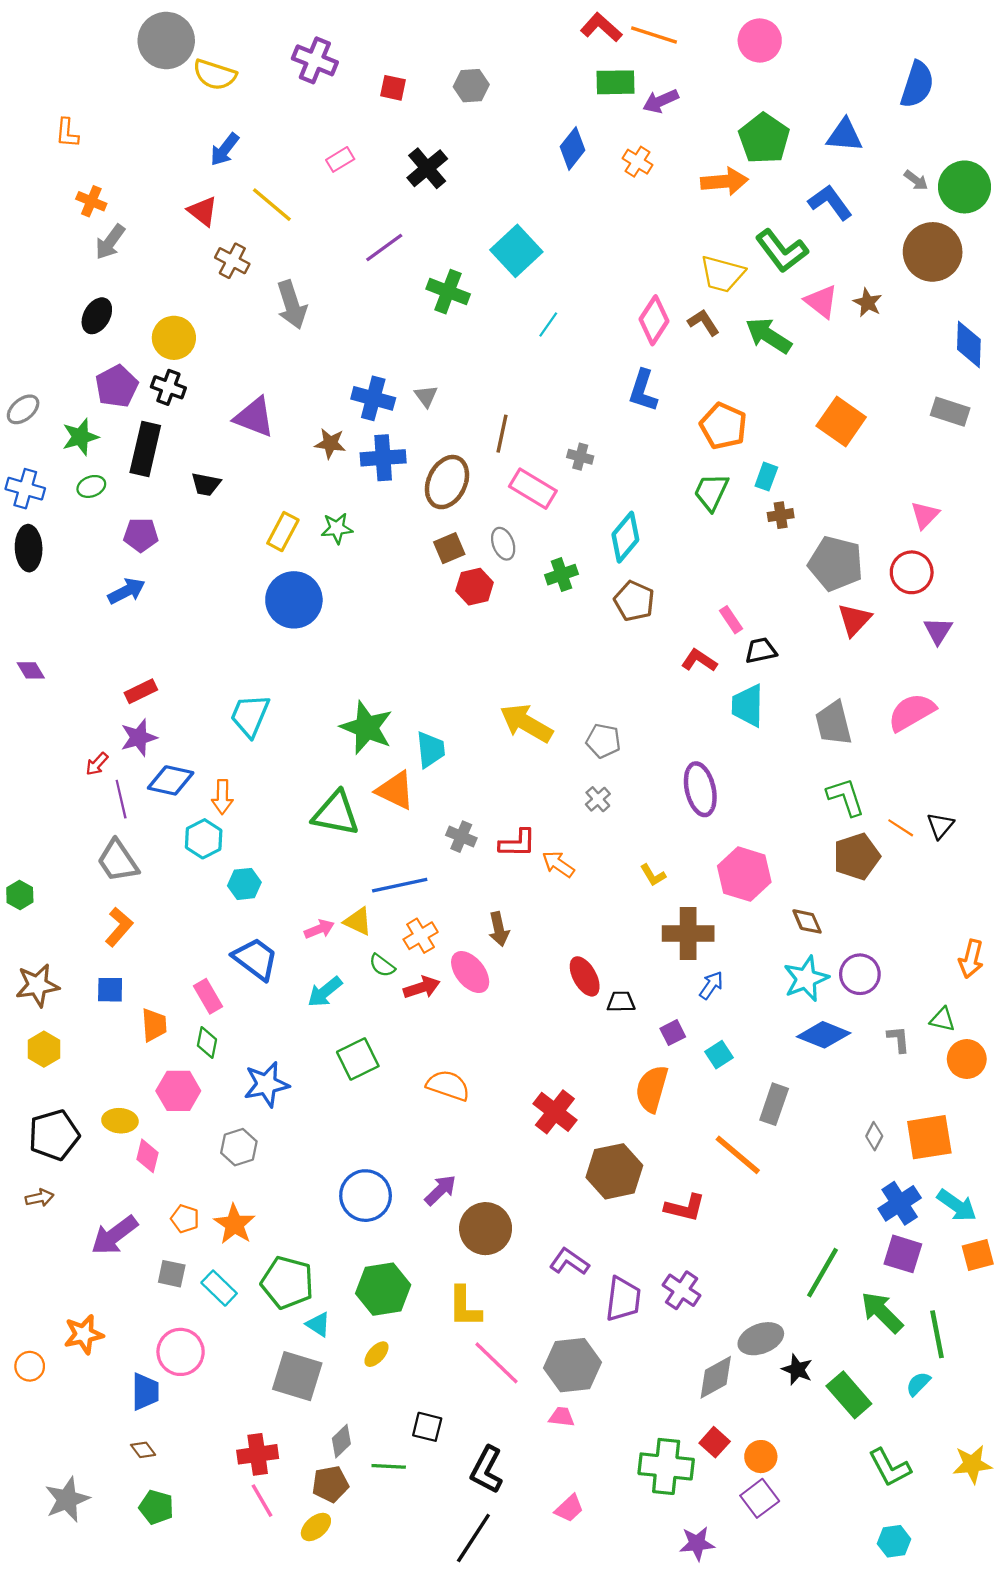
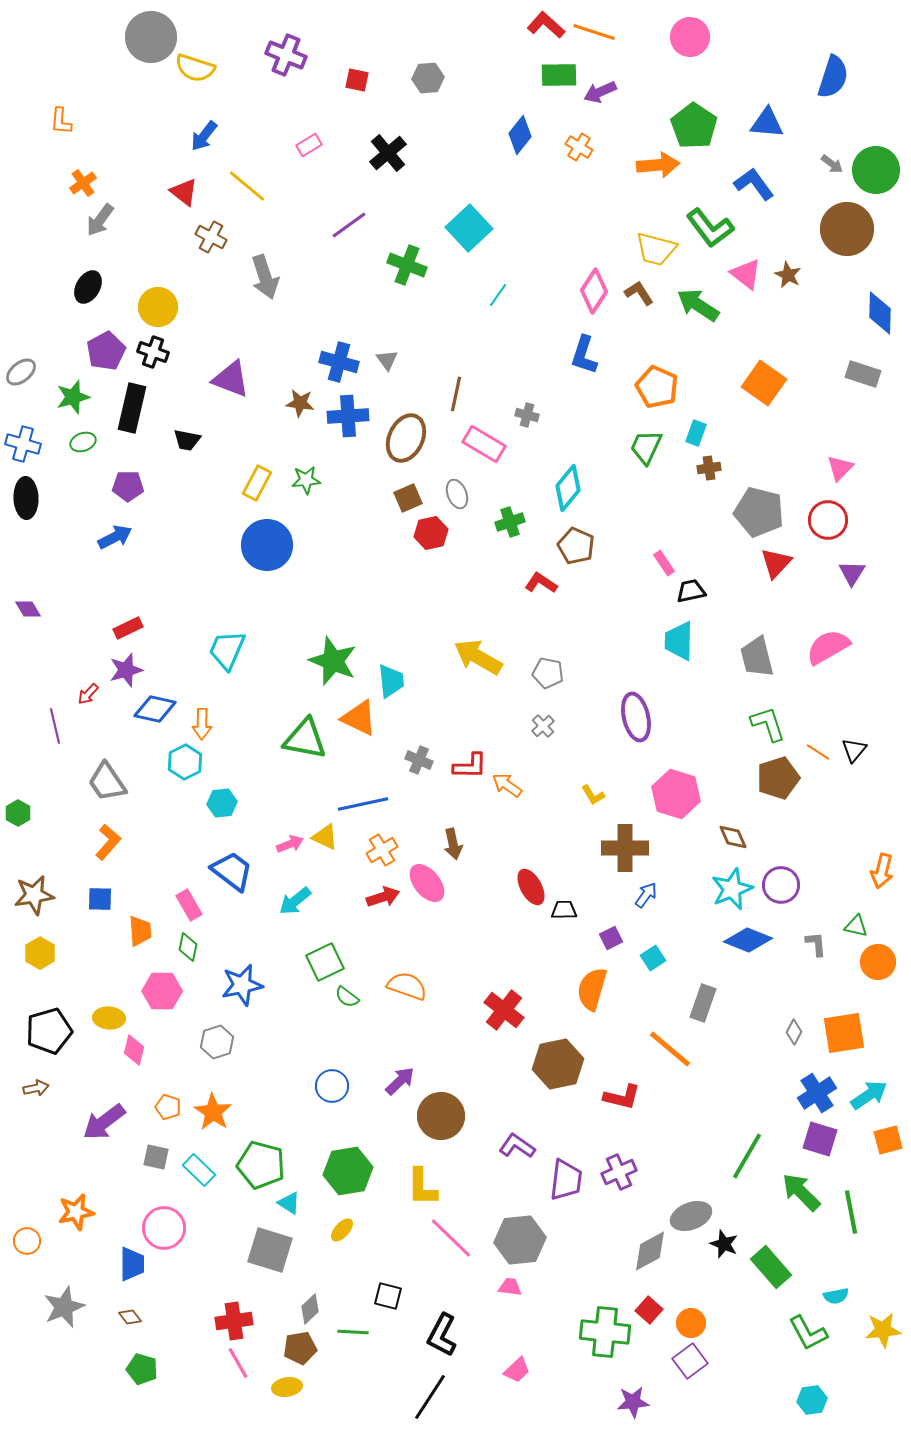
orange cross: (91, 201) -> (83, 183), turned 32
red L-shape: (699, 660) -> (541, 583), moved
purple line: (121, 799) -> (55, 726), moved
green semicircle: (382, 965) -> (347, 997), moved
blue circle: (366, 1196) -> (332, 1086), size x0.7
cyan arrow: (957, 1205) -> (869, 1095), turned -69
purple cross: (682, 1290) -> (619, 1172), turned 32
cyan semicircle: (918, 1384) -> (836, 1296), moved, turned -145
gray star: (67, 1499) -> (64, 1307), moved
yellow ellipse: (316, 1527) -> (287, 1387), turned 32

